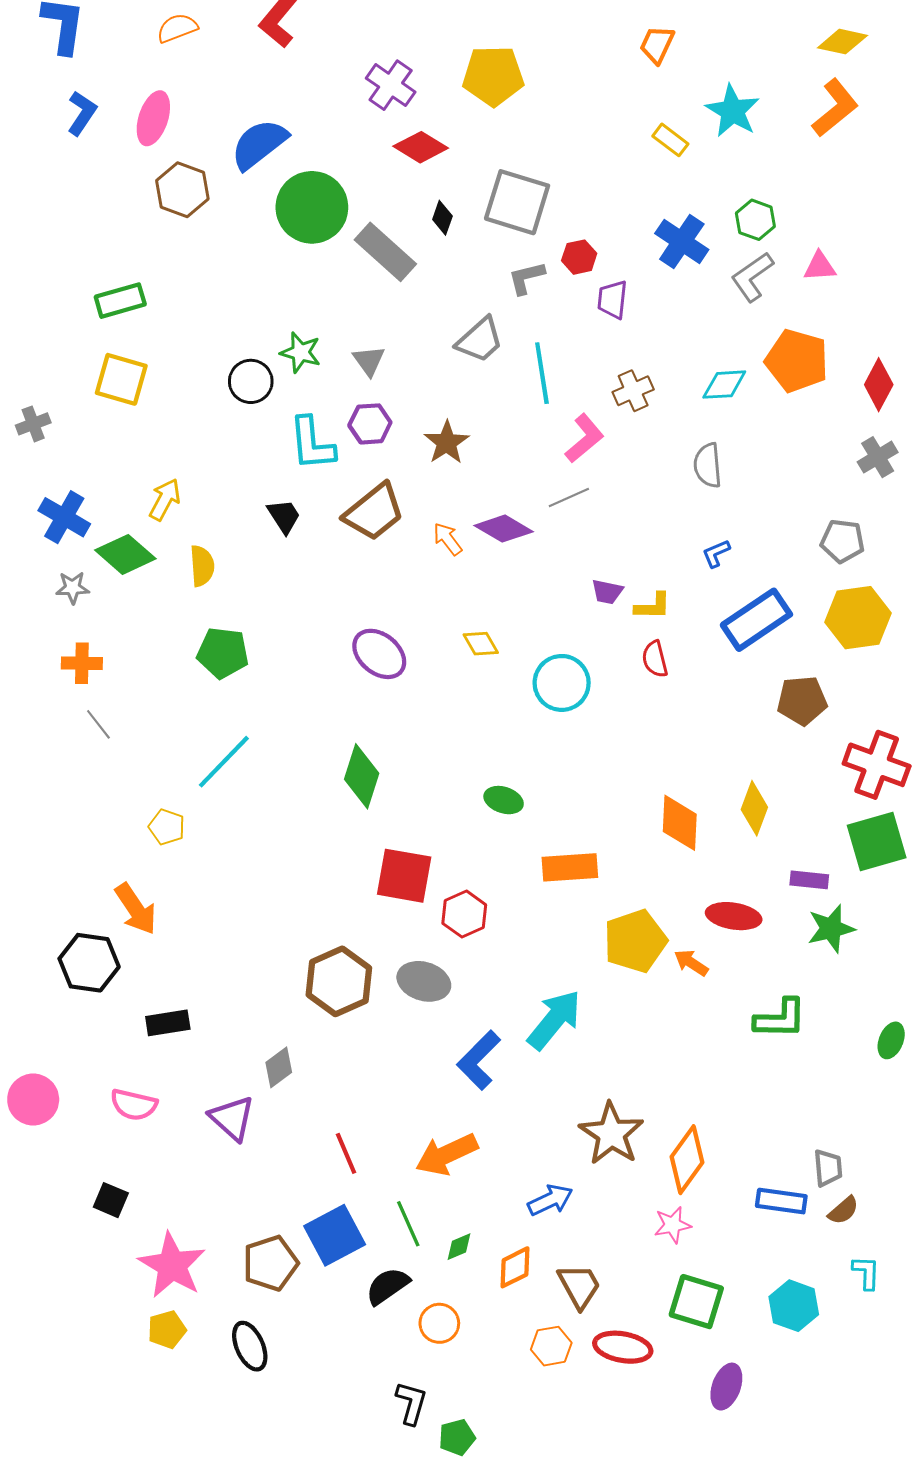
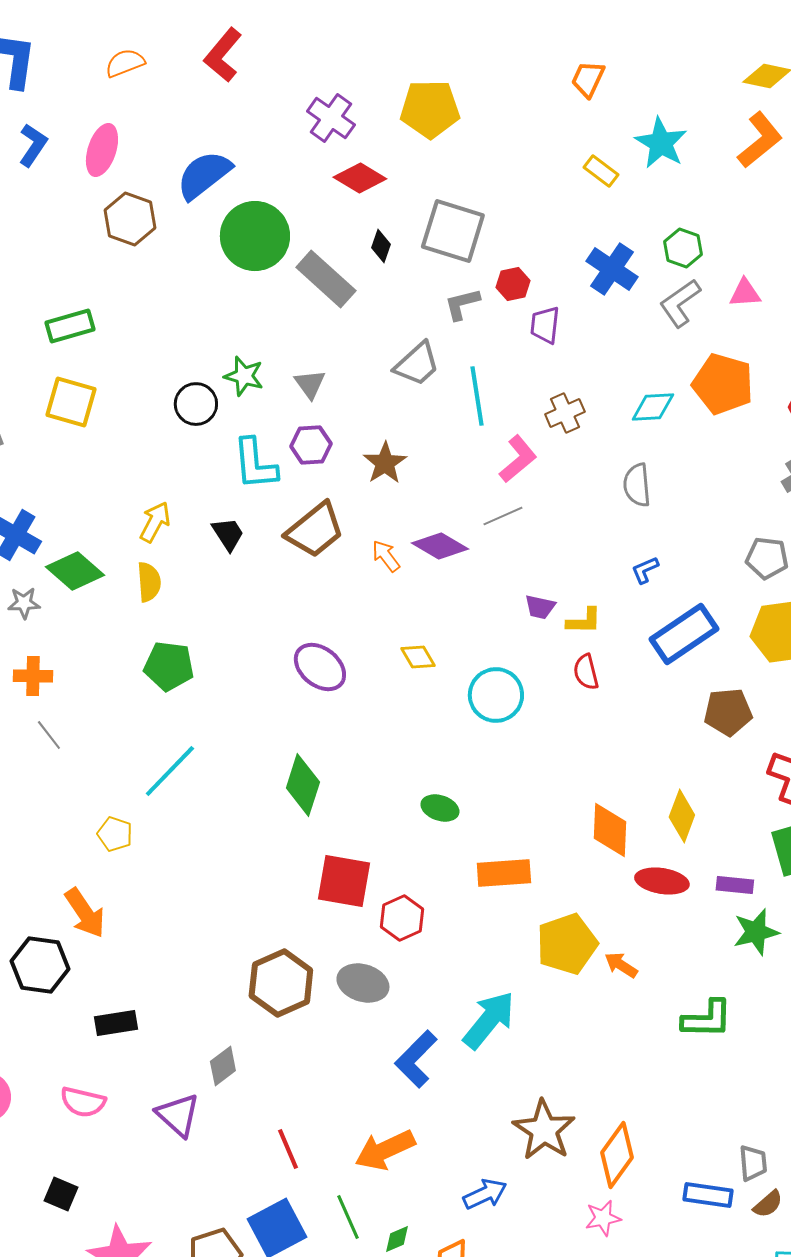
yellow arrow: (165, 500) -> (155, 522), moved
red ellipse: (734, 916) -> (662, 881), moved

